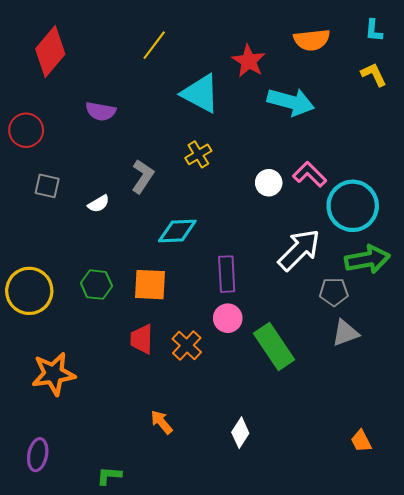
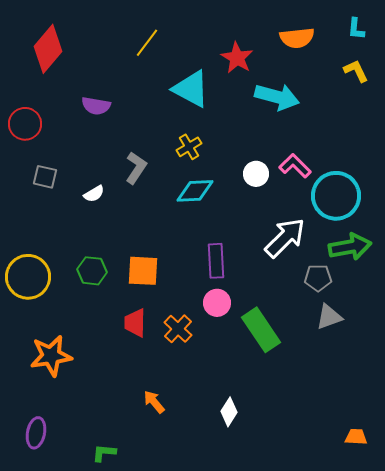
cyan diamond: (177, 231) -> (195, 191), moved
orange trapezoid: (361, 441) -> (356, 437), moved, turned 120

